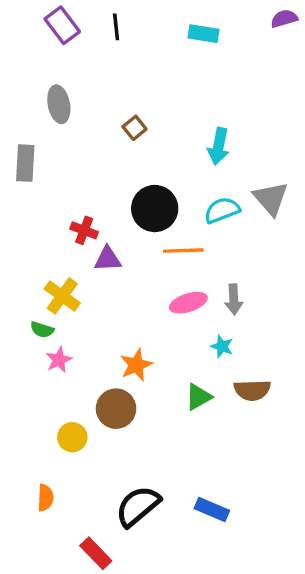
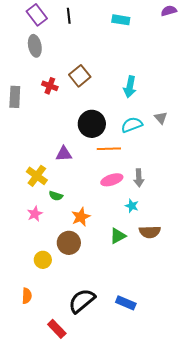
gray ellipse: (59, 104) -> (35, 46), moved
brown square: (135, 128) -> (80, 76), size x1.5
gray triangle: (271, 198) -> (161, 118), size x0.6
red cross: (84, 230) -> (50, 86), moved
green semicircle: (42, 330) -> (56, 196), moved

